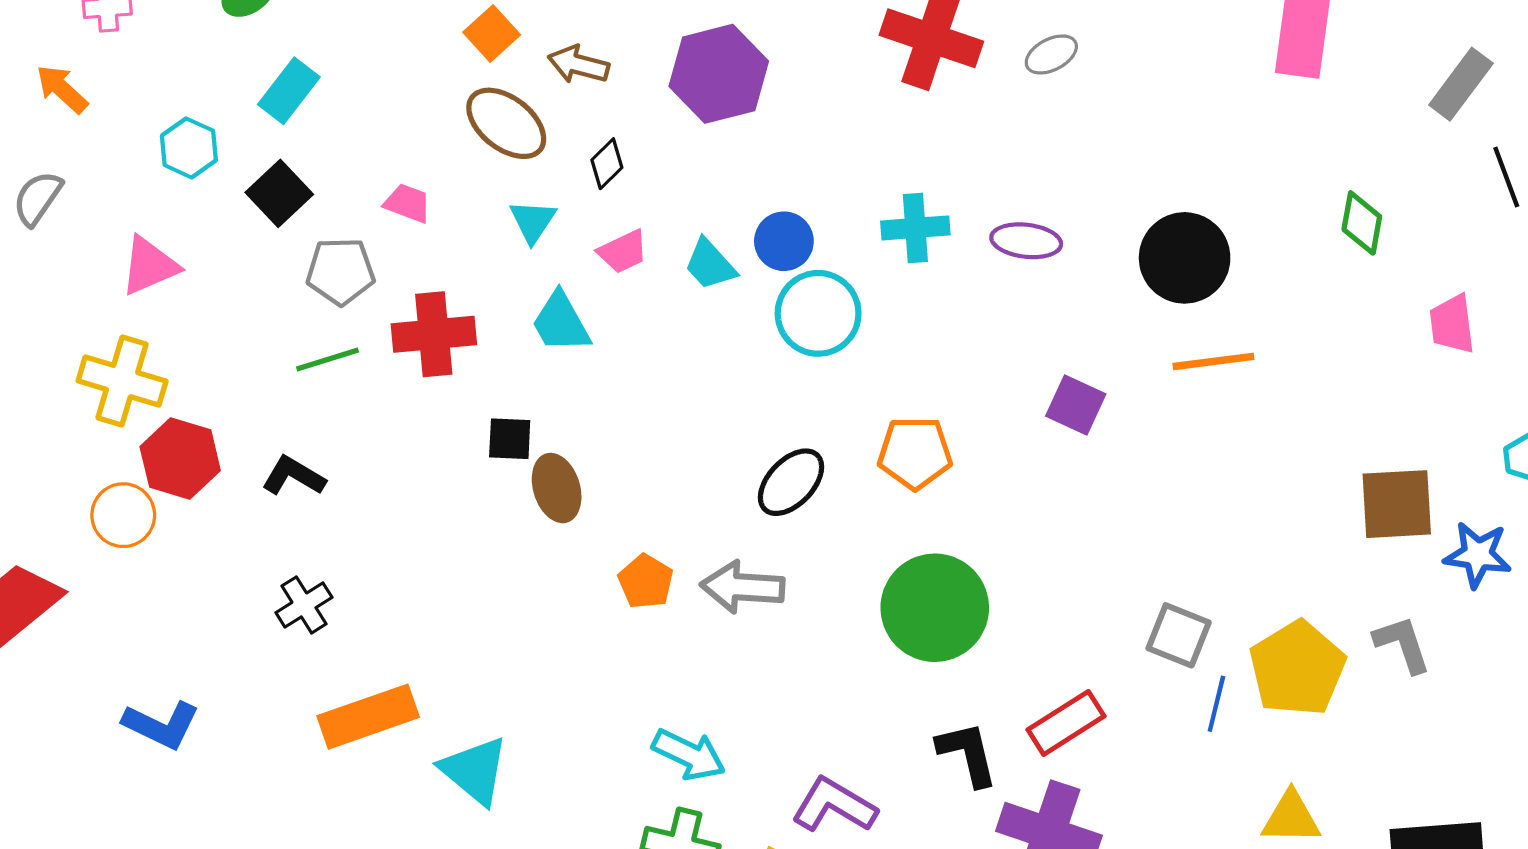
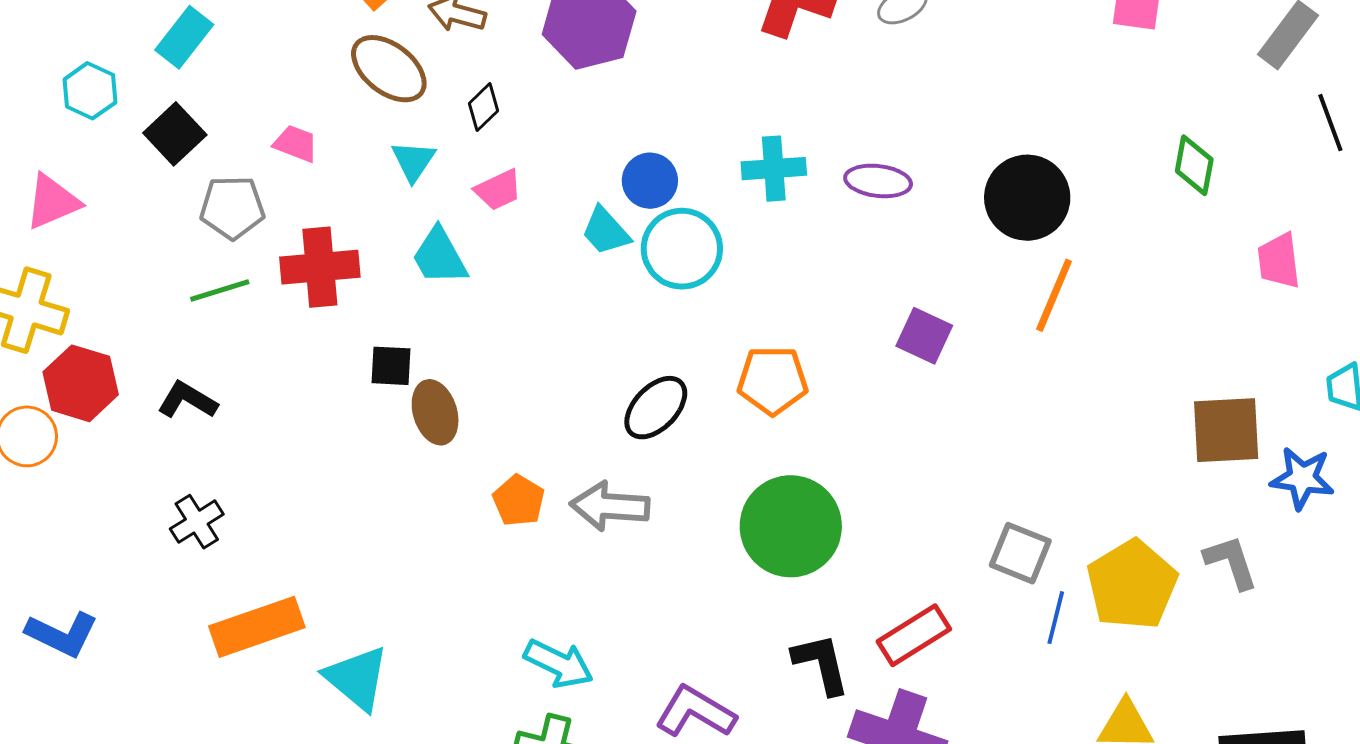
cyan trapezoid: (710, 264) -> (606, 231), moved
orange line: (1213, 361) -> (1054, 295), turned -60

